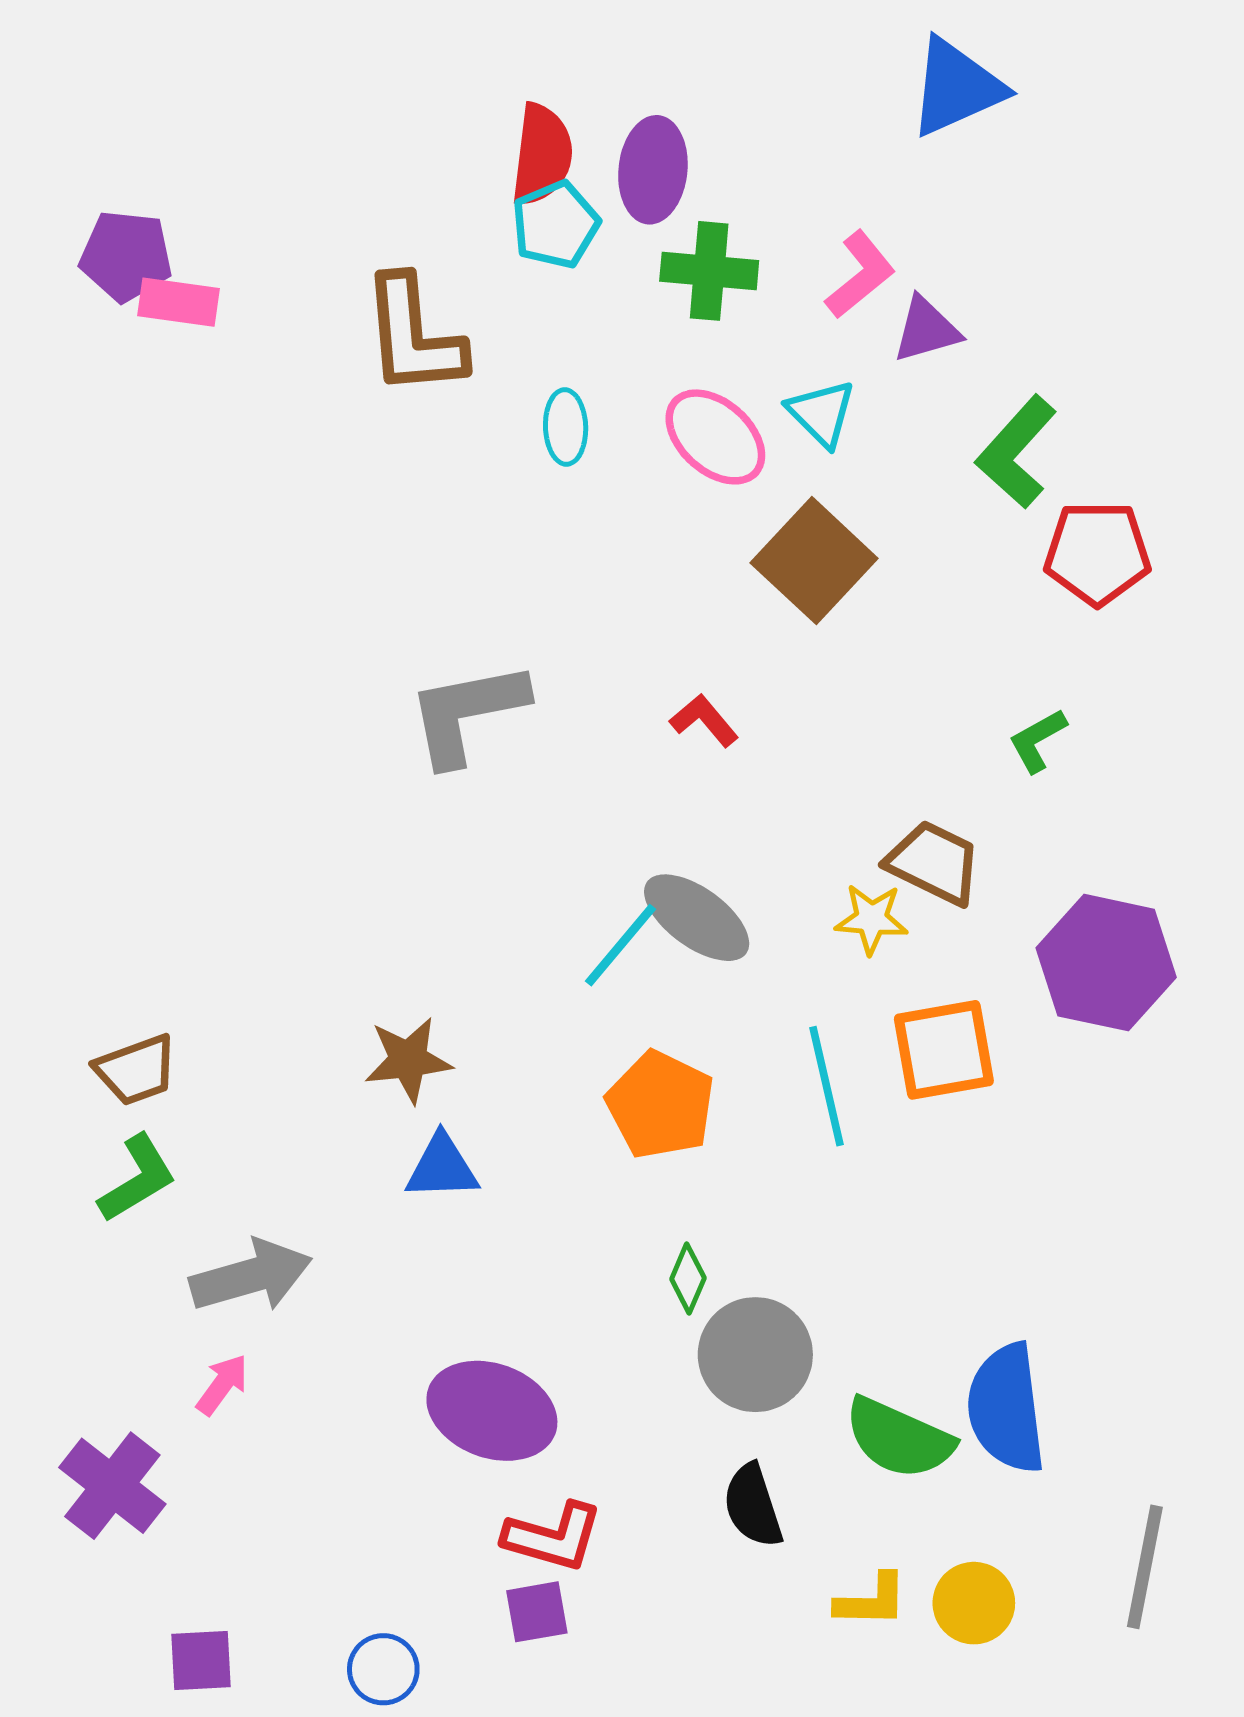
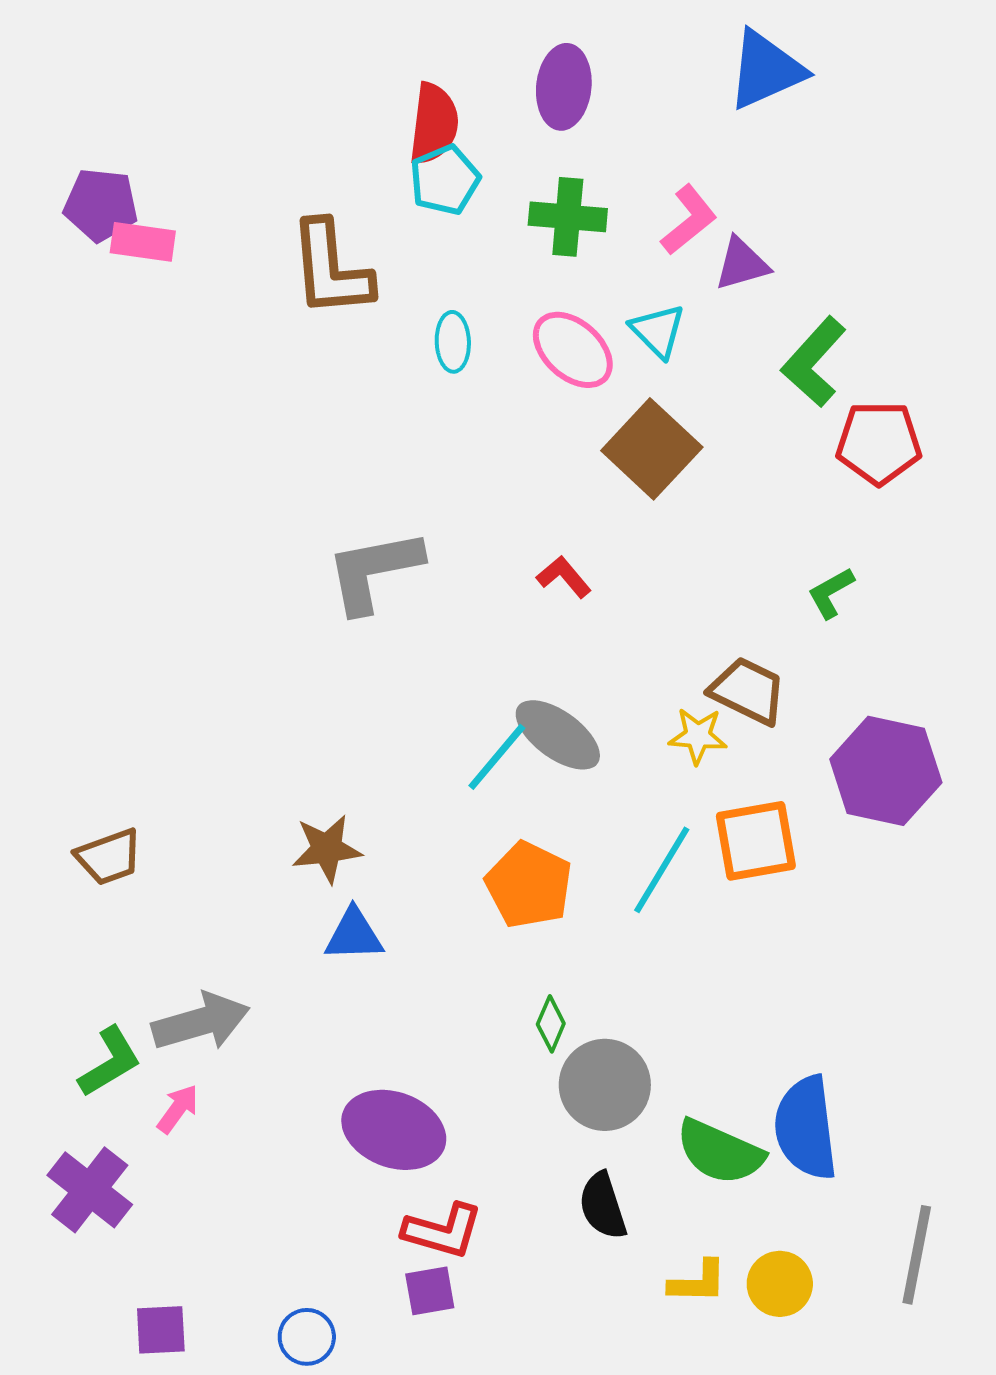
purple ellipse: (653, 170) -> (564, 87), moved
cyan line: (827, 1086) -> (662, 870), turned 44
green L-shape: (137, 1179) -> (110, 1062), moved

